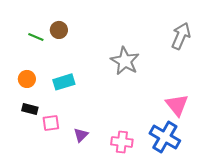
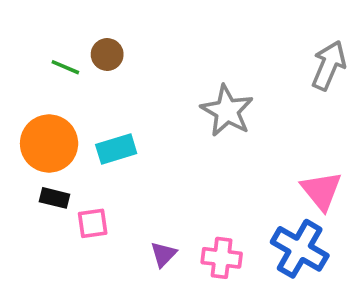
orange circle: (27, 79) -> (49, 143), size x1.8
purple triangle: (81, 135) -> (163, 254), moved

